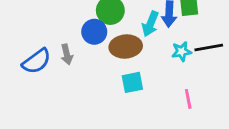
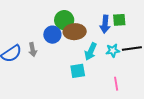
cyan arrow: (150, 24) -> (91, 51), moved
brown ellipse: (126, 47) -> (75, 32), moved

